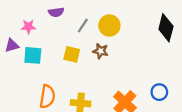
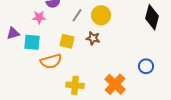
pink star: (28, 27) -> (39, 17), moved
blue circle: (159, 92) -> (146, 66), moved
orange semicircle: (47, 97) -> (51, 61), moved, turned 65

